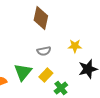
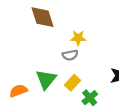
brown diamond: (41, 18) -> (43, 17), moved, turned -30
yellow star: (75, 46) -> (78, 38), moved

